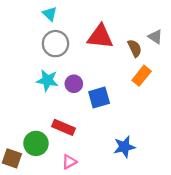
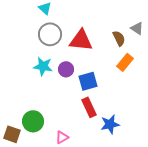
red triangle: (100, 37) -> (81, 40), moved
red rectangle: (64, 127) -> (89, 107), moved, turned 42

